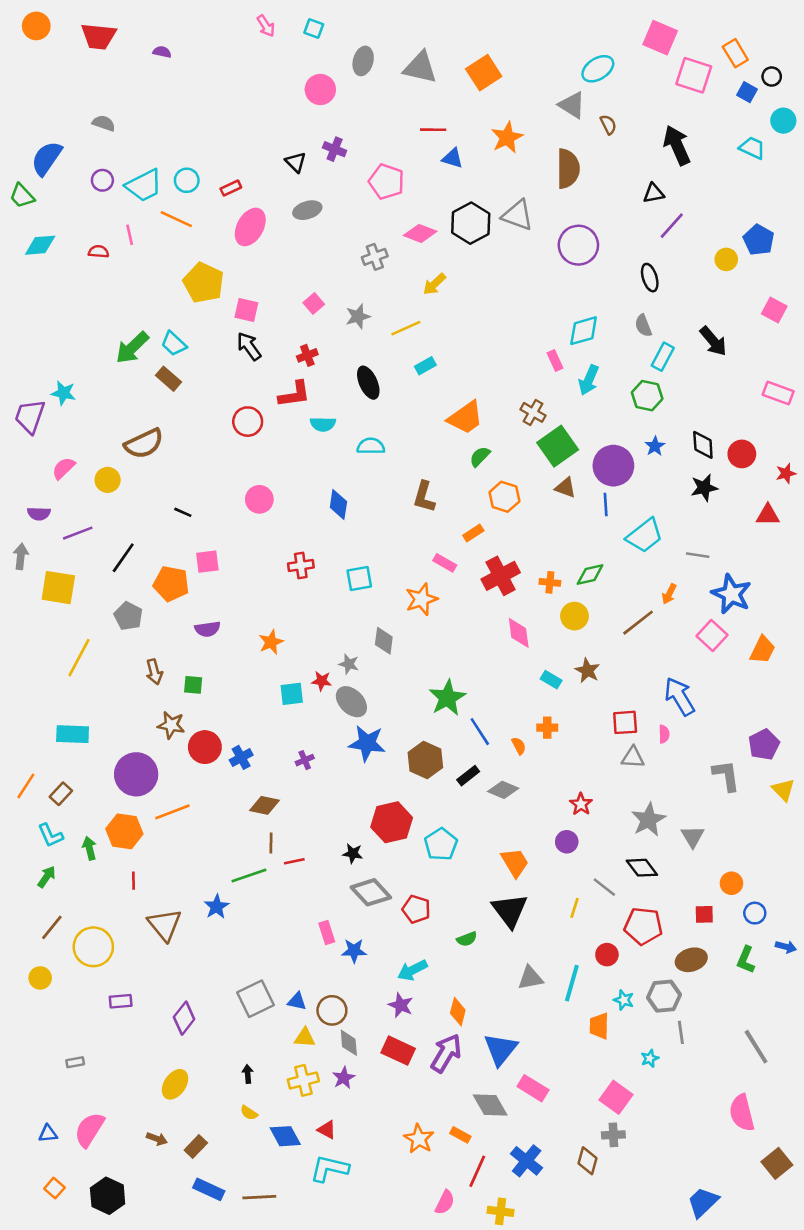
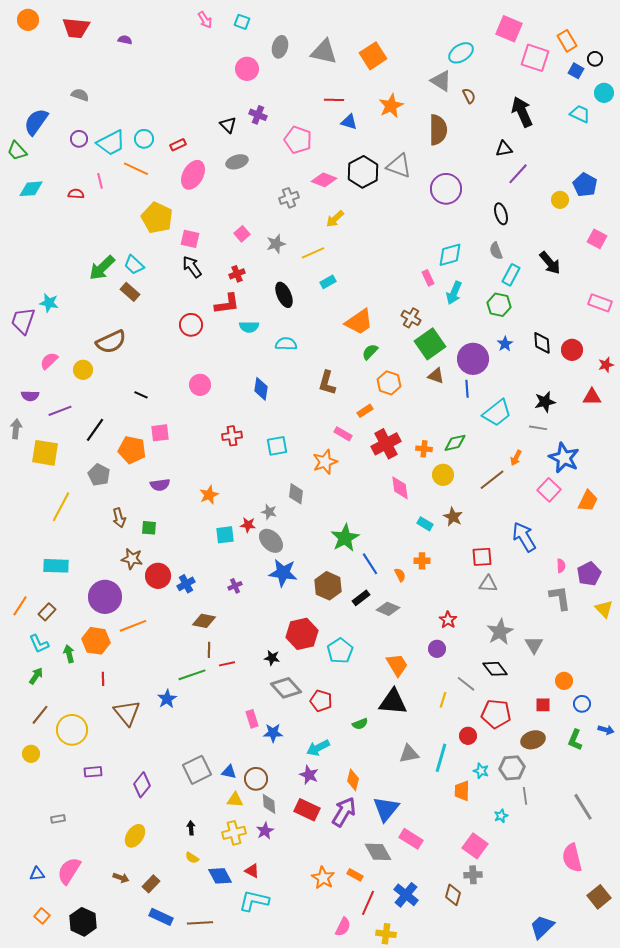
black star: (704, 488) -> (545, 402), moved
pink semicircle: (664, 734) -> (561, 566), moved
black triangle: (510, 910) -> (393, 702), turned -48

